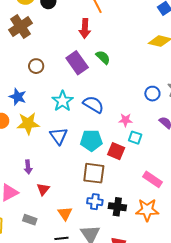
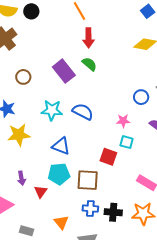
red arrow: (85, 28) -> (88, 38), moved
cyan star: (63, 101) -> (52, 110), turned -30
pink star: (126, 120) -> (123, 121), moved
blue triangle: (59, 136) -> (61, 146), moved, turned -30
cyan pentagon: (91, 140) -> (59, 174), moved
red triangle: (43, 189) -> (41, 192), moved

